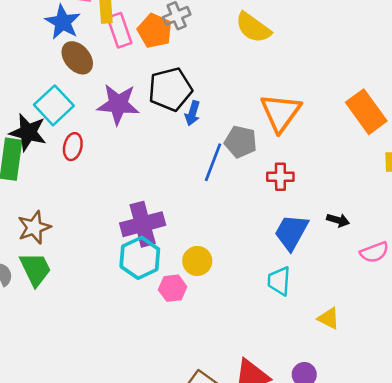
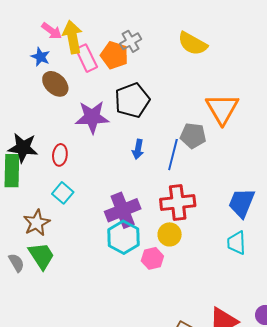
blue star: (63, 22) -> (40, 57), size x0.7
cyan square: (54, 105) -> (63, 193), moved, size x0.7
blue arrow: (193, 113) -> (138, 149), moved
red cross: (280, 177) -> (178, 203), moved, size x1.6

